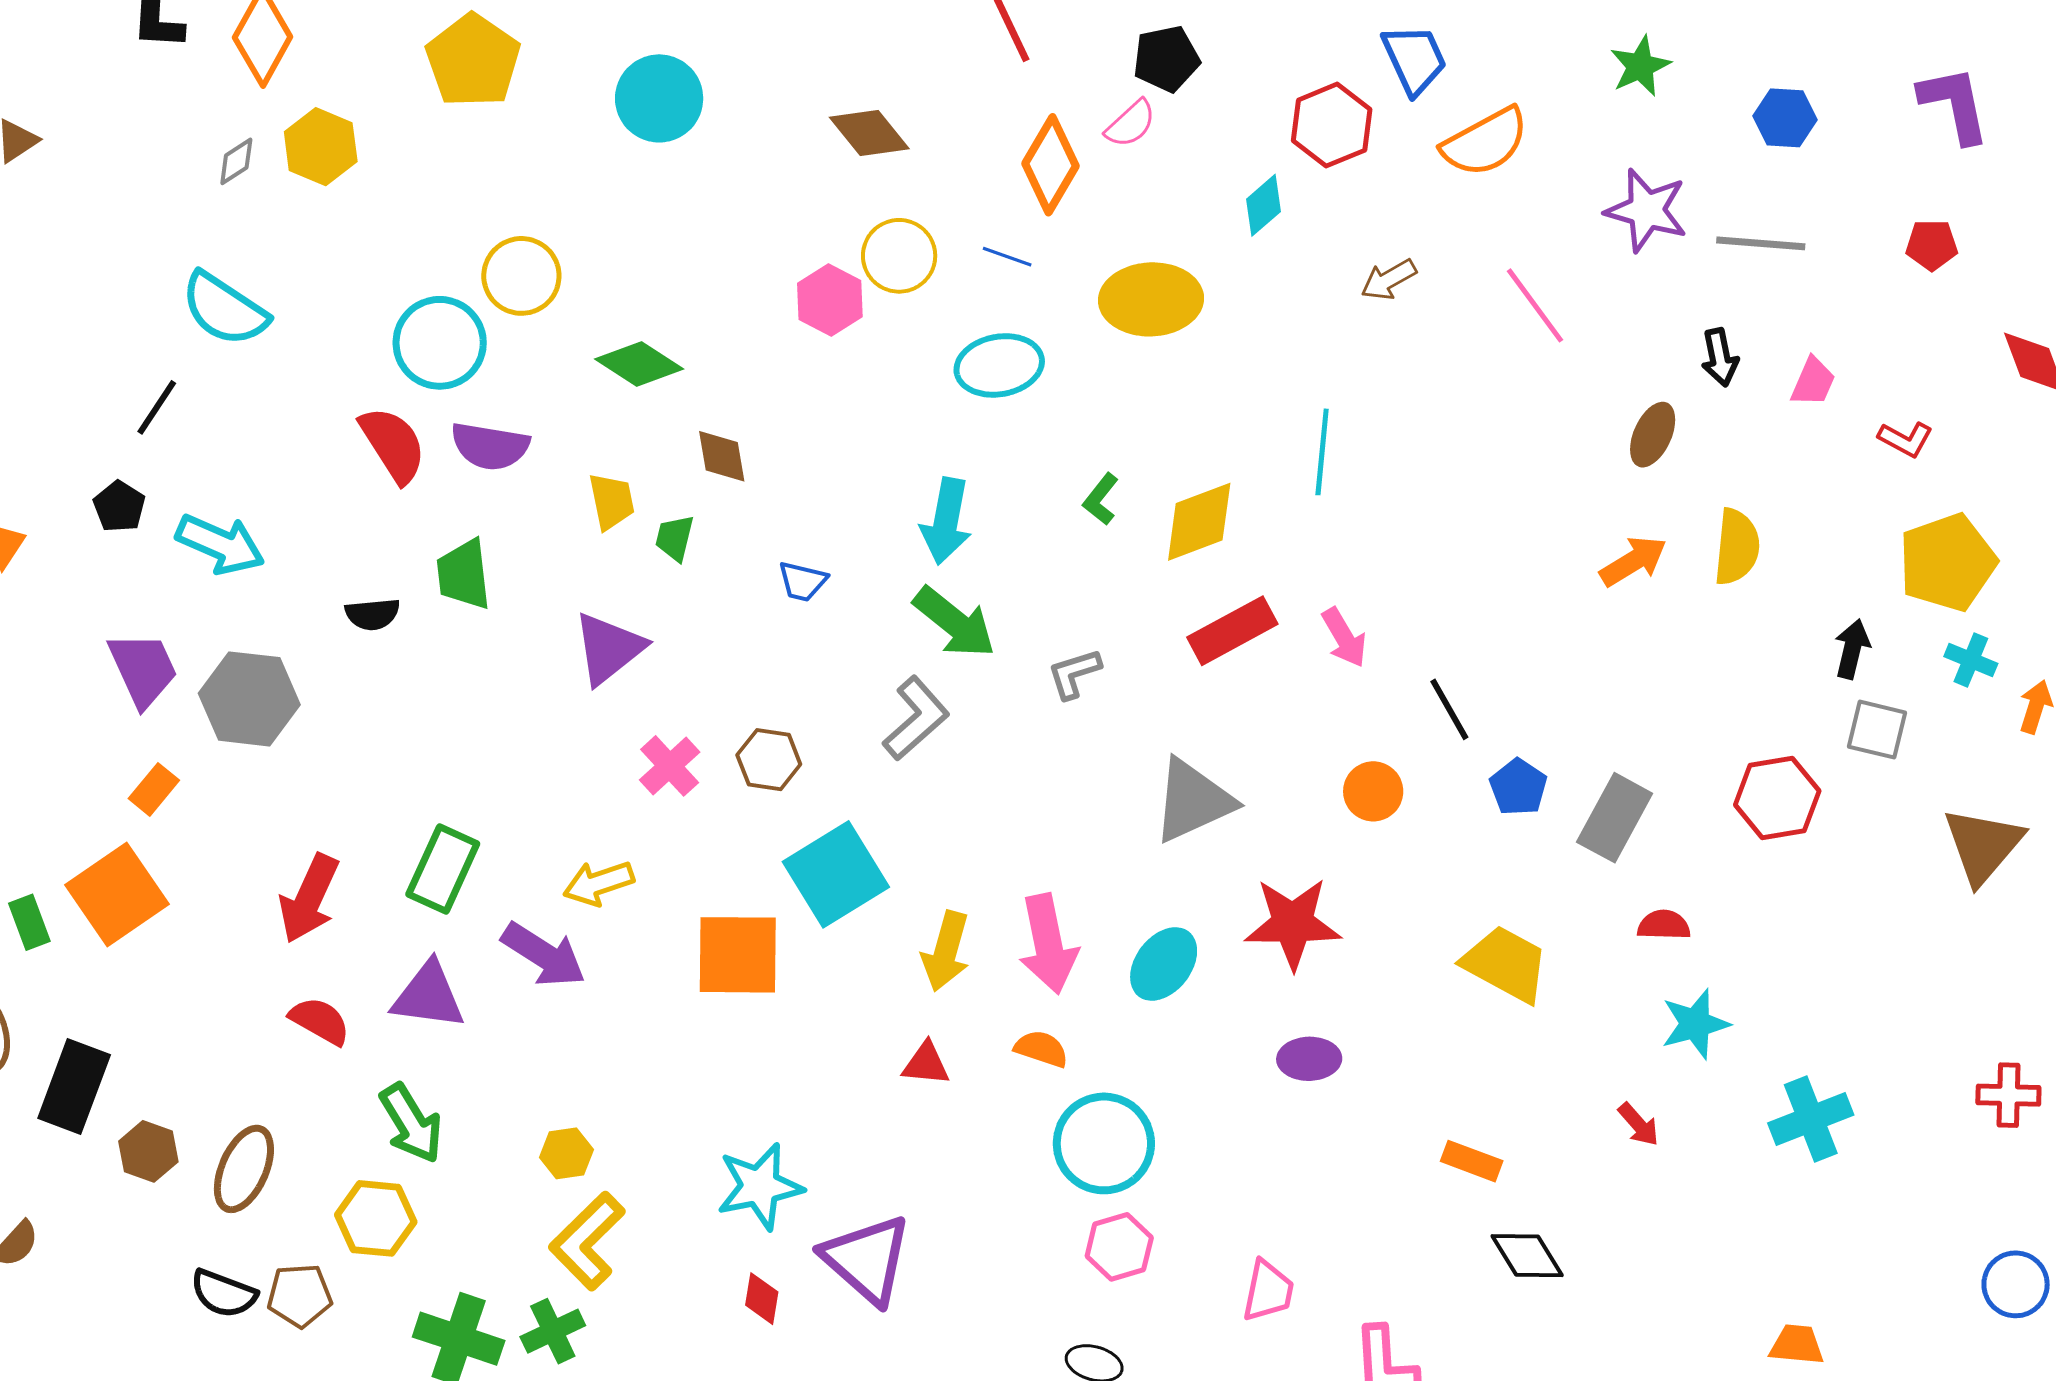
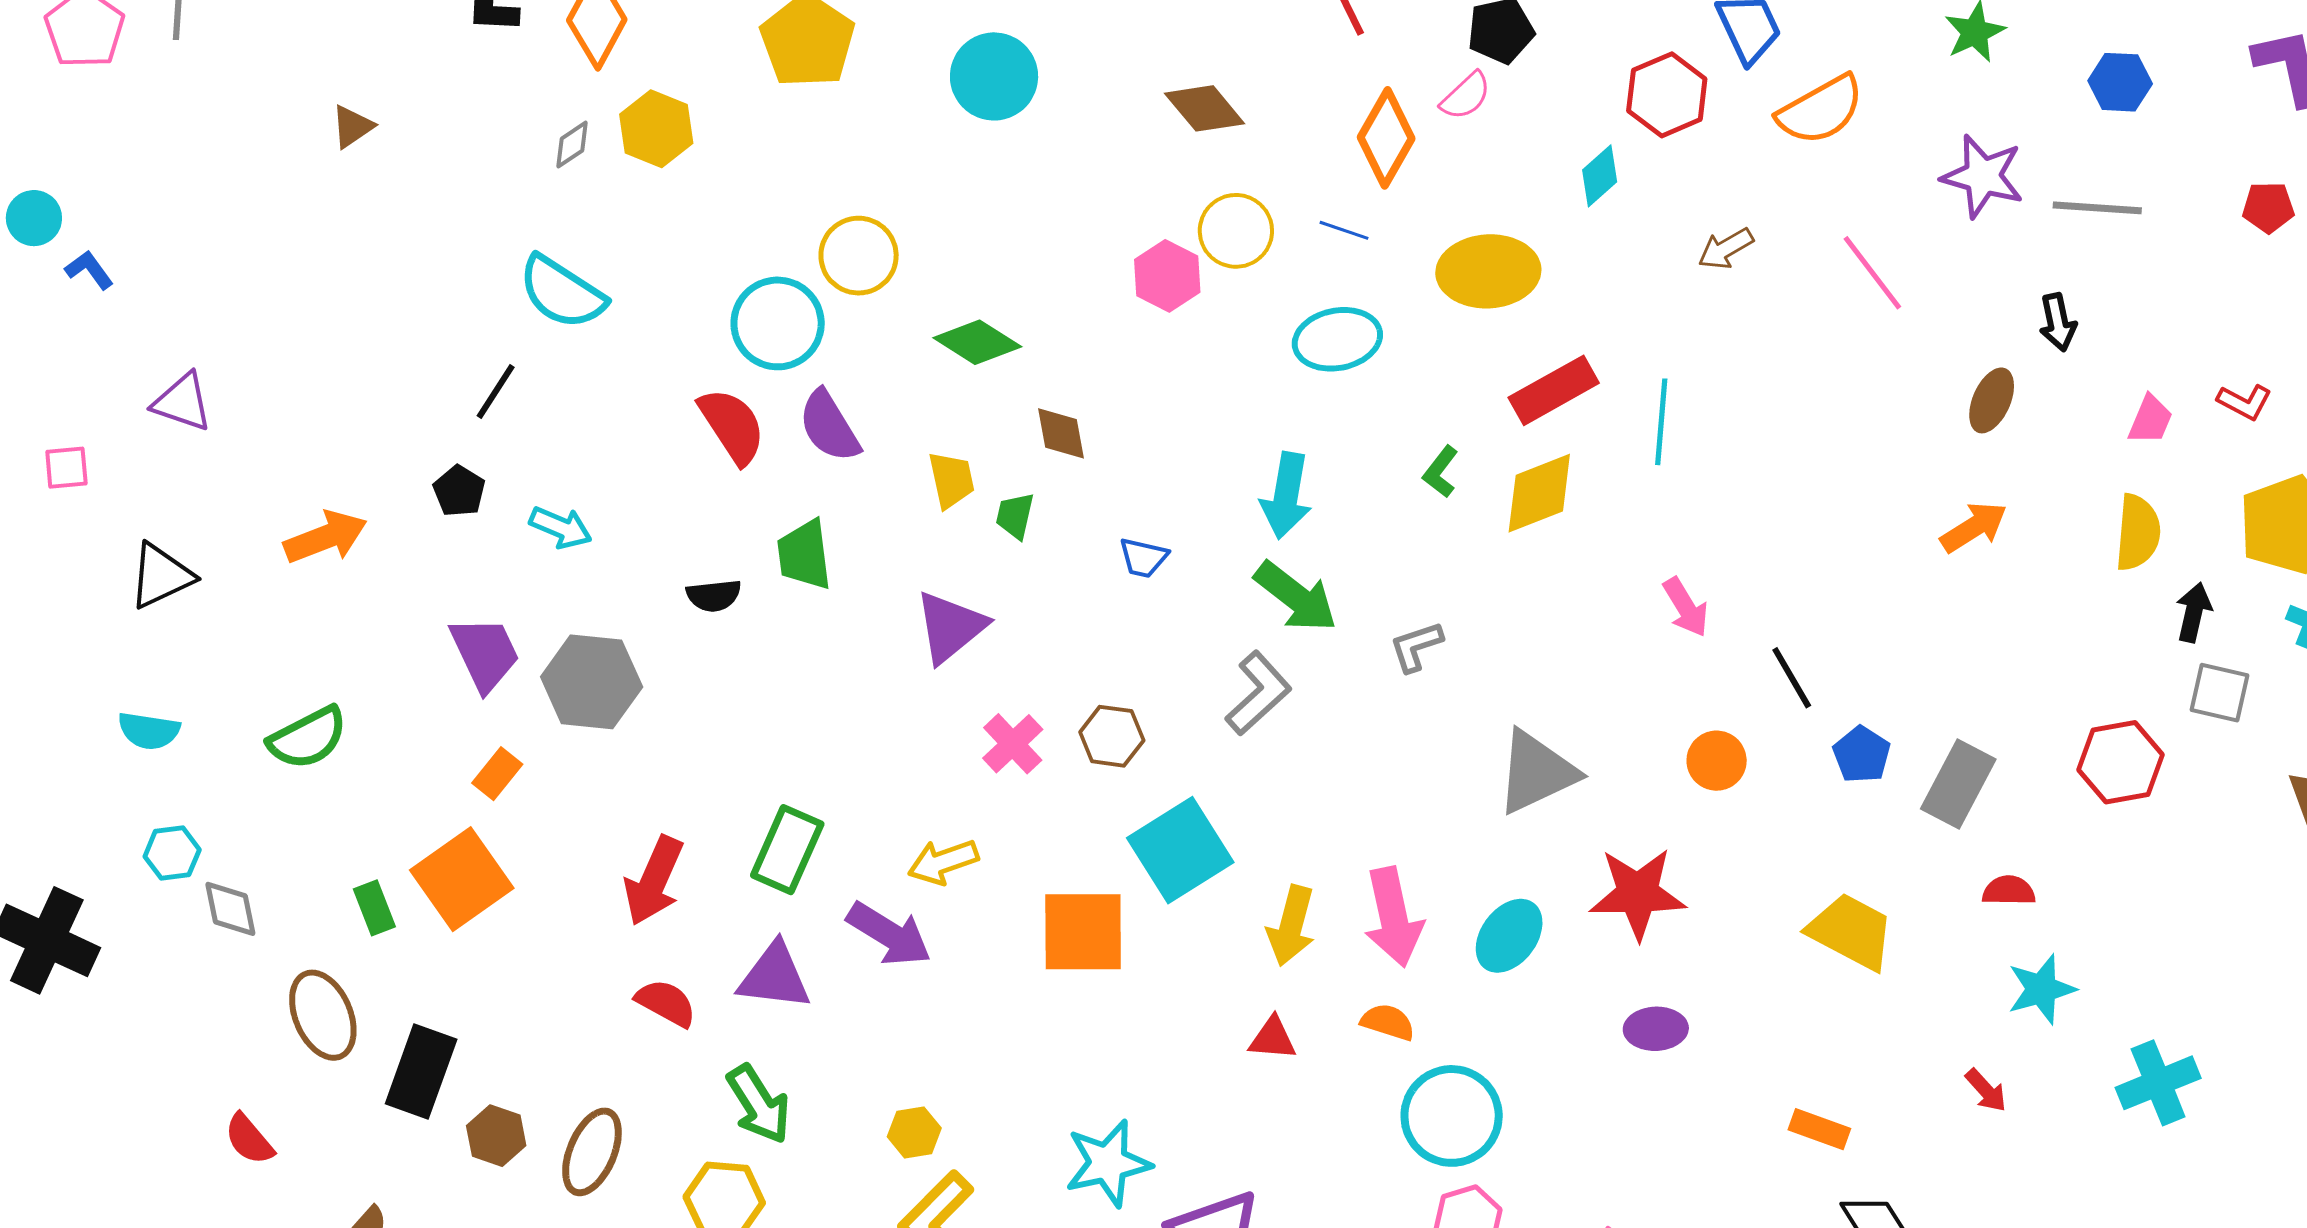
pink trapezoid: (1813, 382) -> (2150, 420), moved
purple semicircle: (490, 446) -> (829, 426), turned 50
cyan arrow: (220, 544) -> (561, 527), size x0.7
yellow semicircle: (1737, 547) -> (2138, 532), moved
red rectangle: (1232, 631) -> (1554, 390), moved

